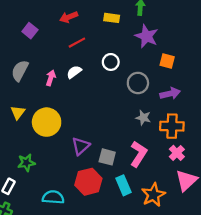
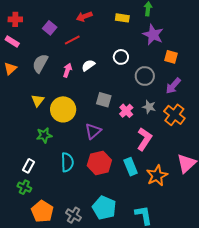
red line: (77, 43) -> (72, 40), moved
purple arrow: (170, 94) -> (173, 86), turned 144
orange cross: (172, 126) -> (174, 115), turned 35
pink cross: (177, 153) -> (126, 111), moved
gray square: (107, 157) -> (104, 100), moved
green star: (26, 163) -> (44, 135), moved
cyan semicircle: (53, 197) -> (67, 162), moved, turned 84

